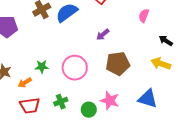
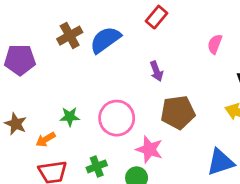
purple arrow: (103, 35) -> (156, 71), turned -72
blue triangle: (148, 99) -> (221, 162), turned -35
pink star: (110, 101) -> (149, 149), moved

